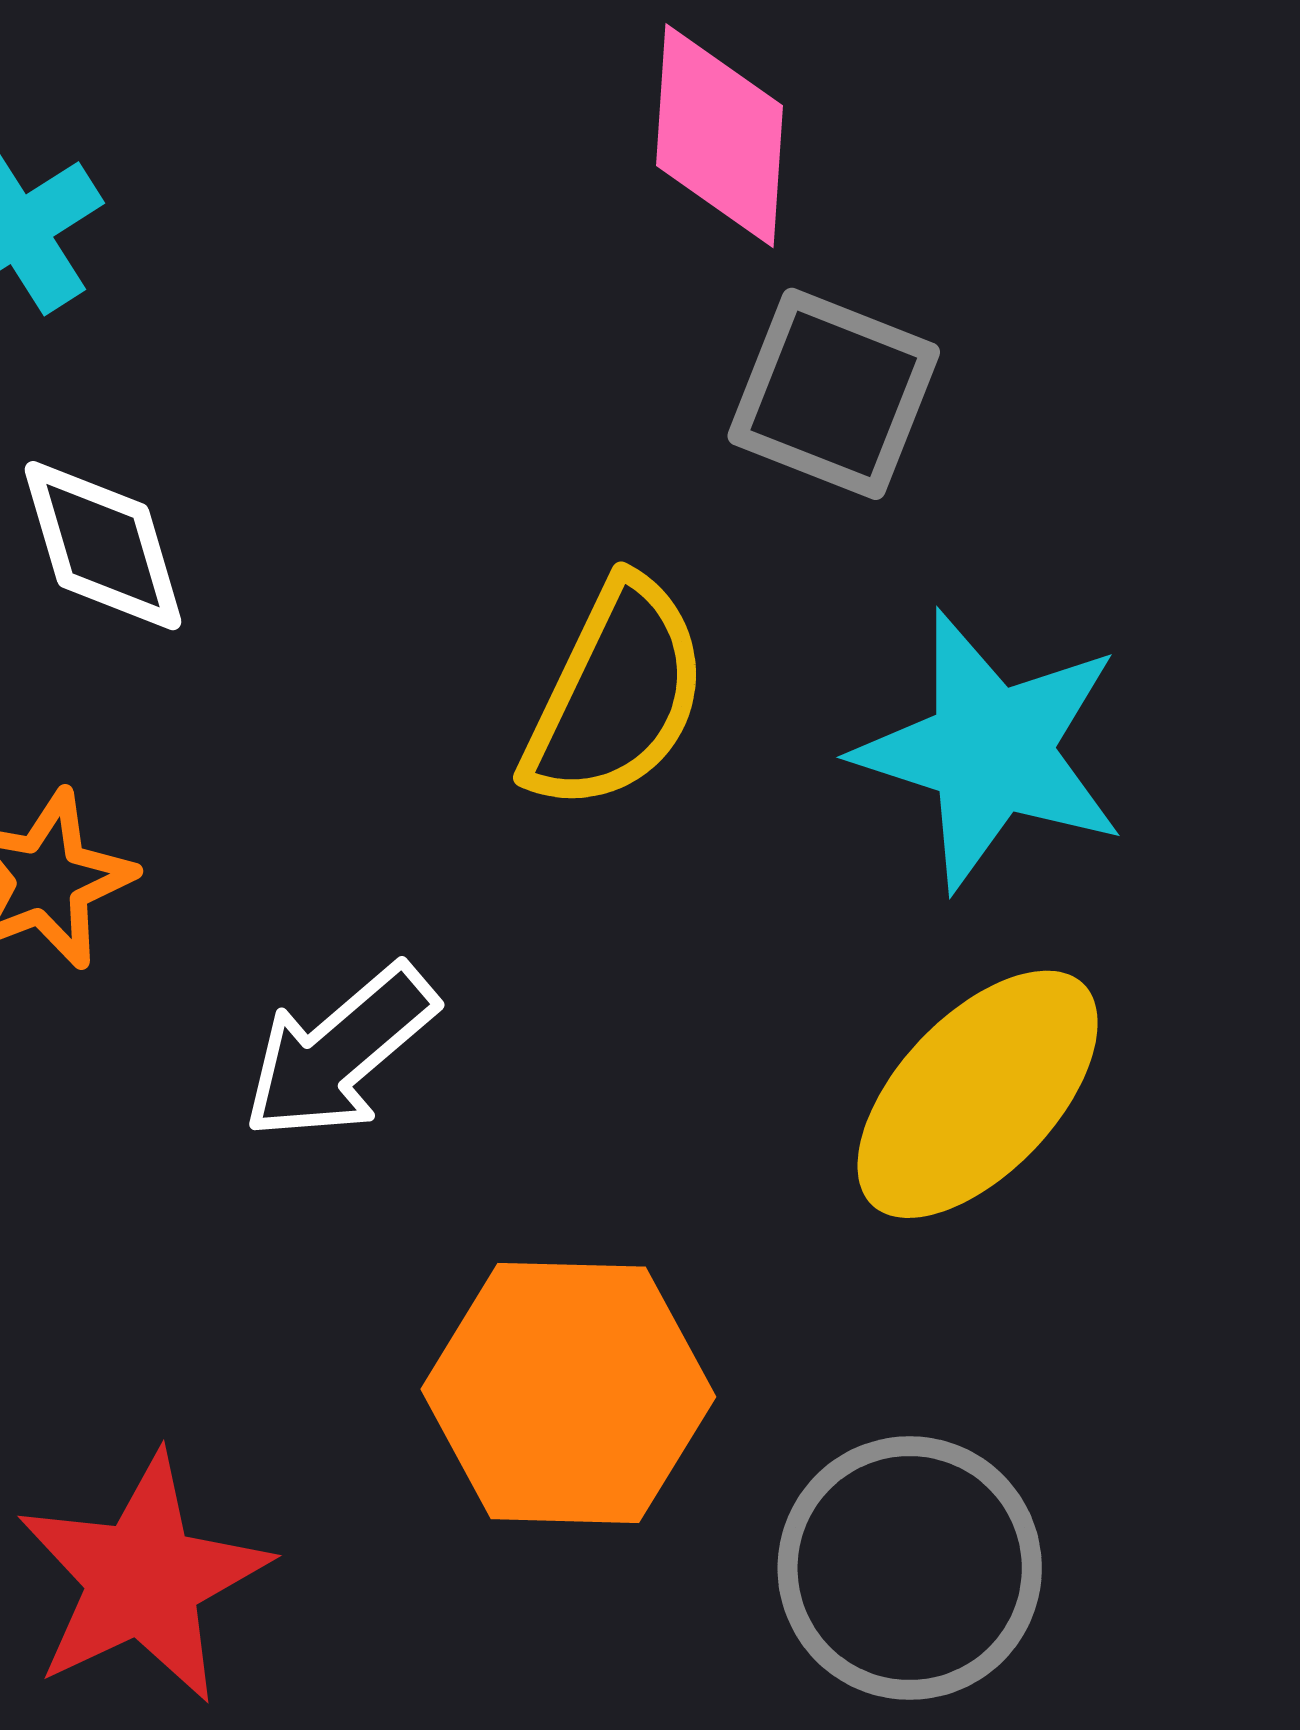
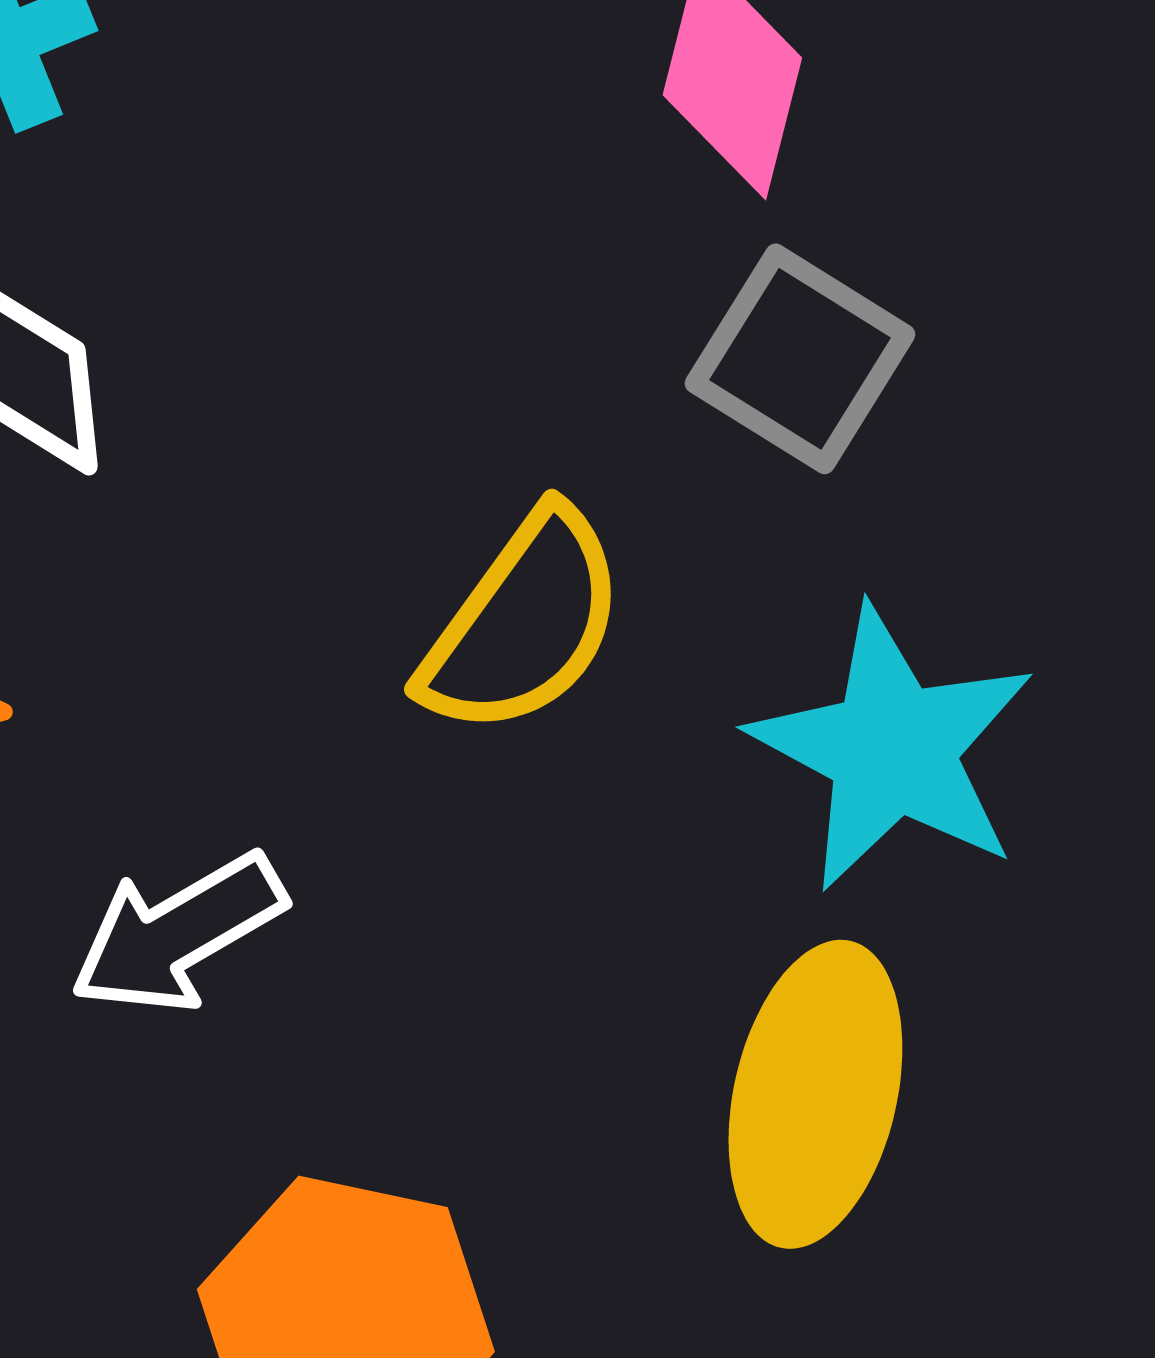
yellow ellipse: (978, 1094) -> (815, 1094), turned -41

